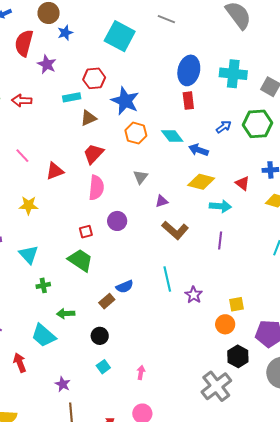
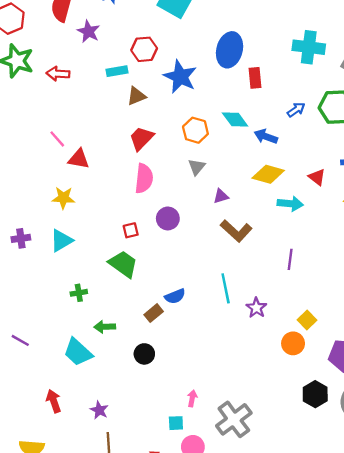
blue ellipse: (189, 70) -> (230, 50), moved
orange hexagon: (136, 133) -> (195, 130), moved
red triangle: (55, 171) -> (79, 159), moved, turned 30
purple line: (220, 240) -> (290, 259), moved
cyan triangle: (29, 255) -> (61, 241), moved, turned 40
yellow square: (237, 304) -> (307, 320), turned -35
black hexagon: (238, 356) -> (315, 394), moved
red arrow: (20, 363) -> (54, 401), moved
cyan square: (103, 367) -> (176, 423), moved, turned 32
gray cross: (216, 386) -> (234, 419), moved

